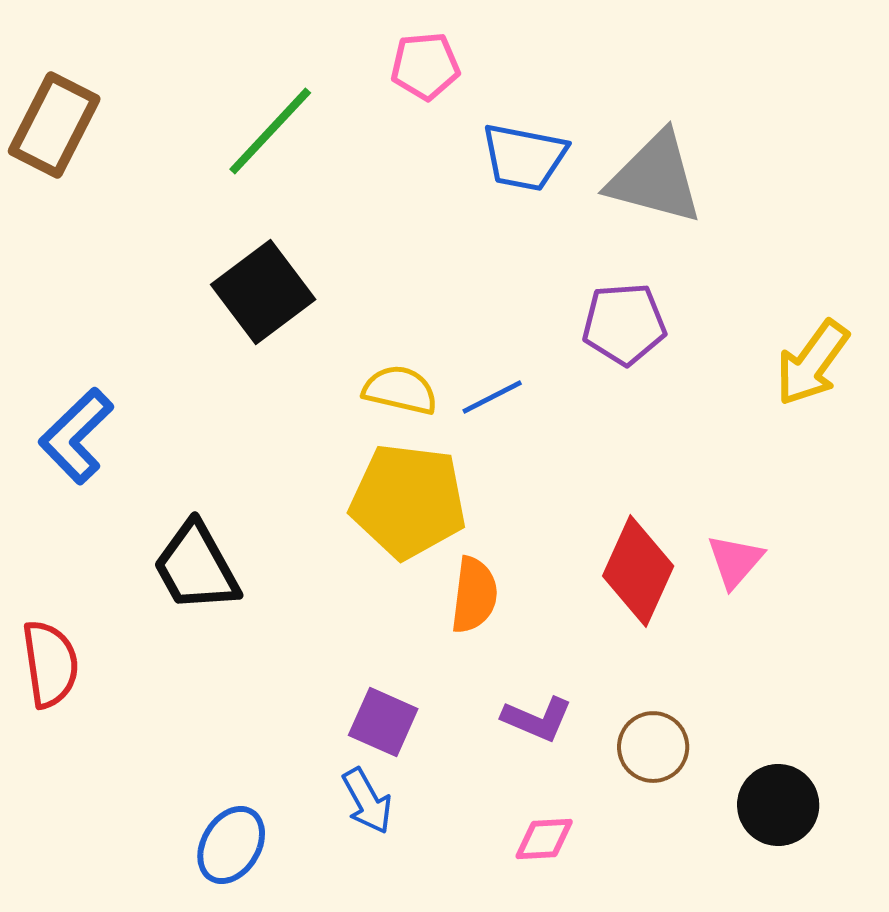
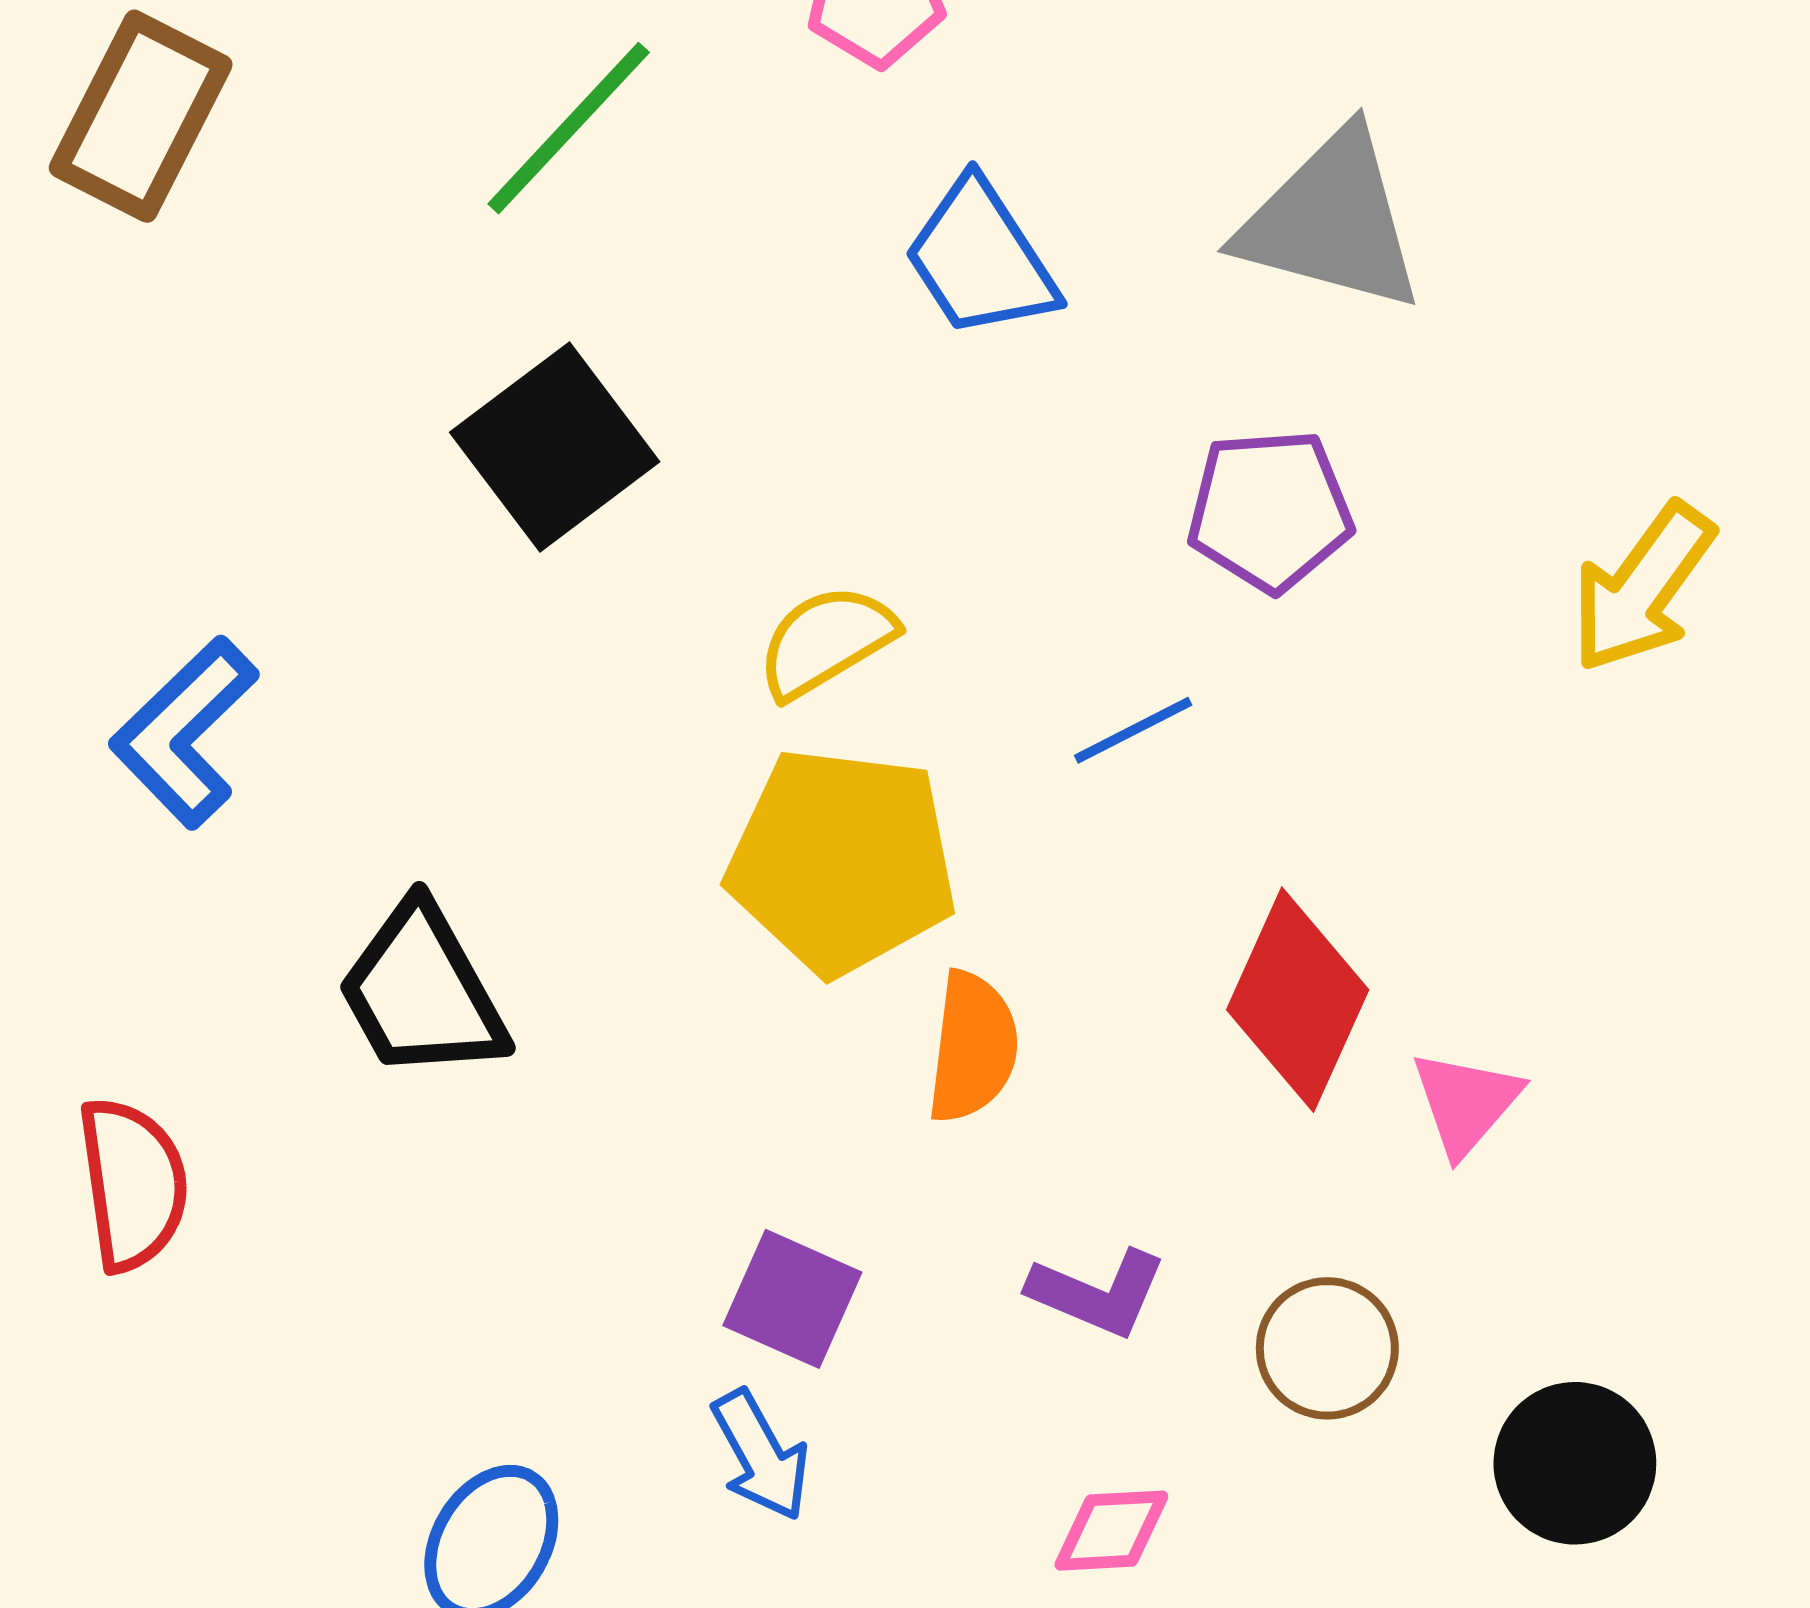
blue trapezoid: (524, 157) -> (981, 259), moved, turned 46
yellow semicircle: (400, 390) -> (826, 641), turned -44
blue line: (492, 397) -> (1133, 730), moved
pink triangle: (735, 561) -> (1466, 1103), moved

